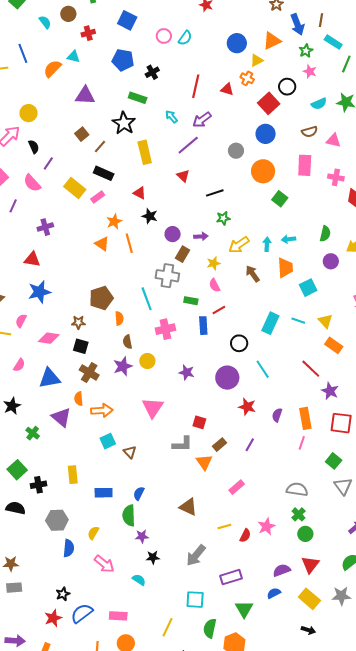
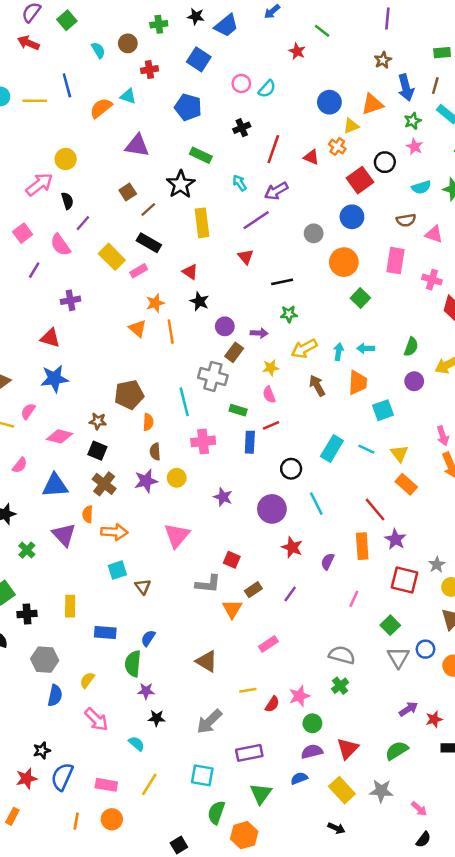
black cross: (152, 72) -> (242, 128), moved
orange rectangle: (305, 418) -> (362, 546), moved
green circle: (305, 534) -> (312, 723), moved
blue semicircle: (82, 613) -> (62, 777), turned -35
yellow line: (168, 627) -> (149, 784), moved

